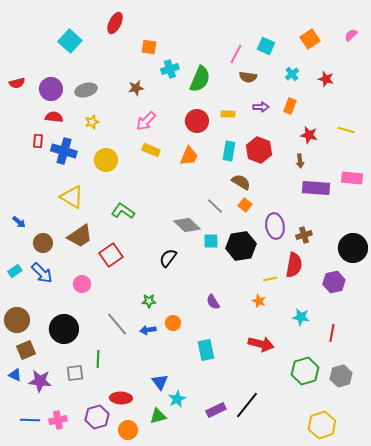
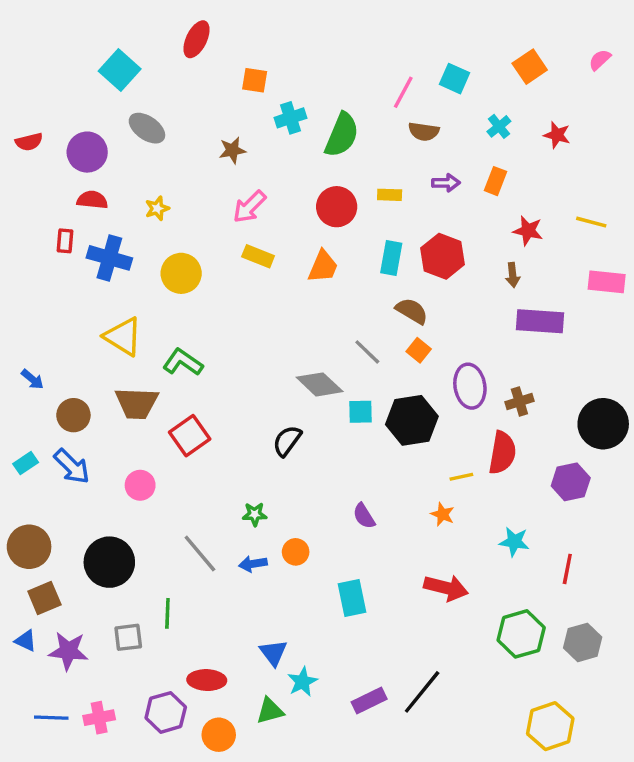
gray ellipse: (86, 90) -> (147, 128), moved, turned 50
pink rectangle: (352, 178) -> (607, 282), moved
green L-shape: (123, 211) -> (183, 362), moved
brown trapezoid: (80, 236) -> (137, 403), turned 36

